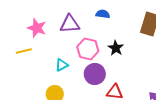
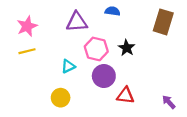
pink star: (37, 28) -> (27, 26), moved, turned 30

